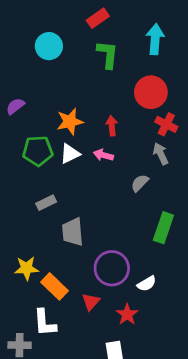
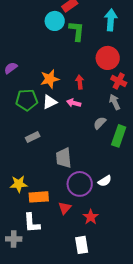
cyan circle: (49, 46) -> (55, 21), moved
green rectangle: (163, 228) -> (119, 136), moved
gray trapezoid: (73, 232) -> (64, 158), moved
white semicircle: (147, 284) -> (105, 181), moved
orange rectangle: (54, 286) -> (39, 197), turned -48

